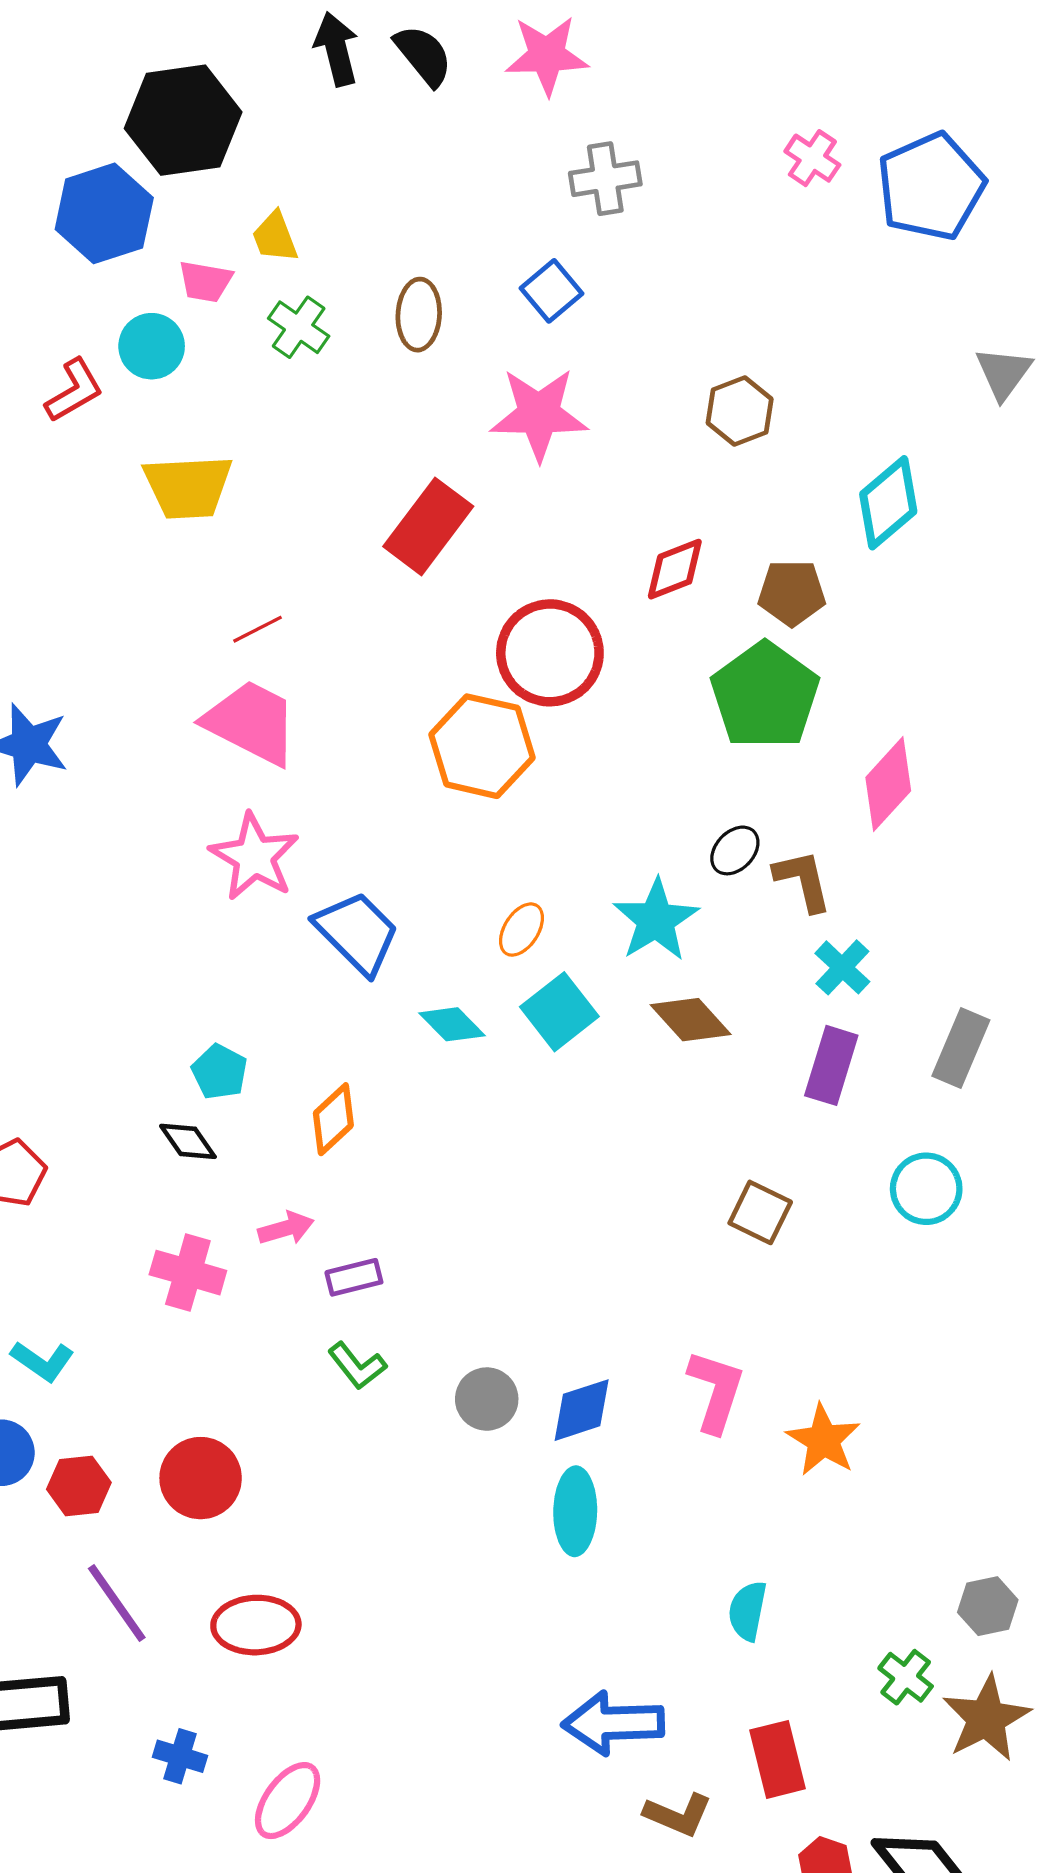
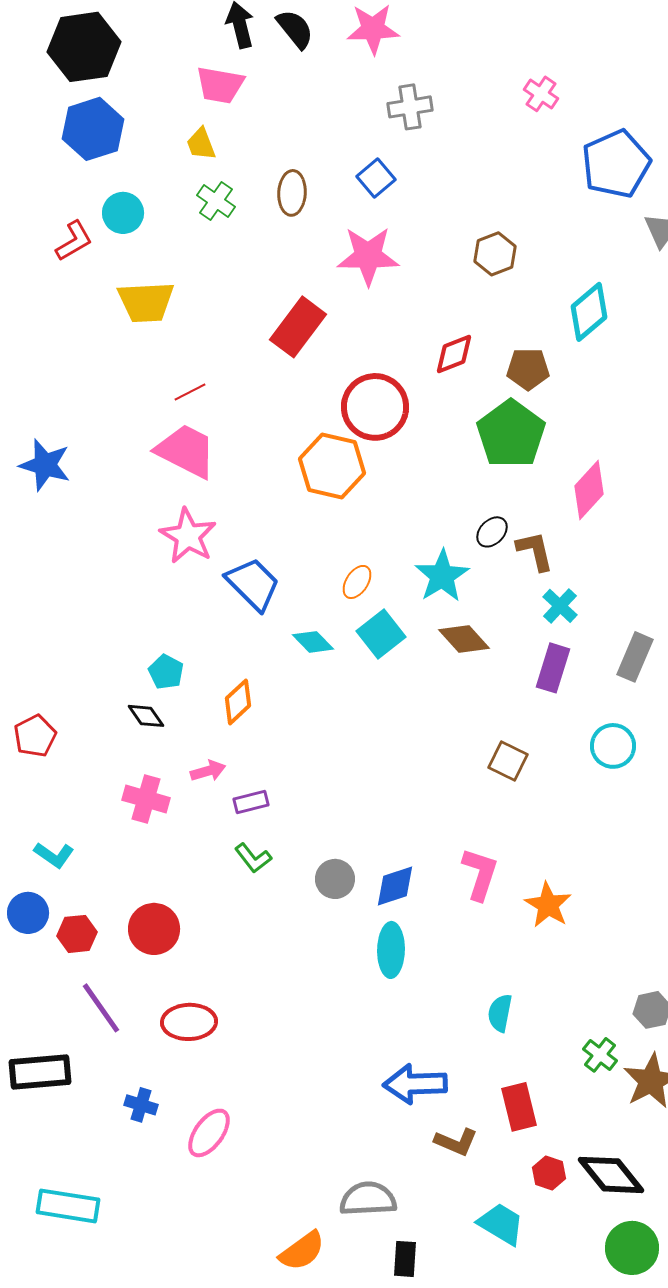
black hexagon: (183, 120) -> (84, 47), moved
blue pentagon: (931, 187) -> (616, 164), moved
pink trapezoid: (205, 281) -> (220, 85), moved, size x1.4

